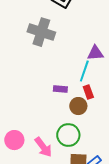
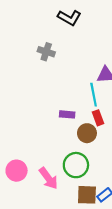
gray cross: (41, 32) -> (46, 52), size x0.6
cyan line: (84, 71) -> (94, 95), turned -30

